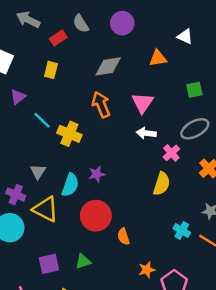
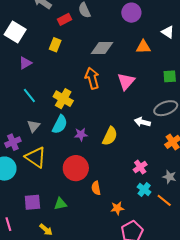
purple circle: (122, 23) -> (131, 13), moved
cyan line: (42, 120) -> (29, 95), moved
white arrow: (146, 133) -> (142, 122), moved
pink cross: (171, 153) -> (140, 167), moved
yellow semicircle: (162, 184) -> (110, 136), moved
cyan semicircle: (70, 185) -> (60, 124), moved
purple cross: (16, 195) -> (13, 142), turned 35
orange star: (147, 270) -> (117, 208), moved

